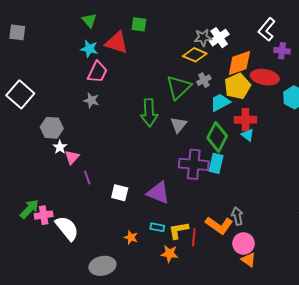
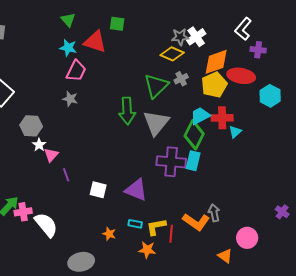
cyan trapezoid: (220, 102) -> (200, 116), moved
gray triangle: (179, 125) -> (156, 123), size x1.6
cyan triangle: (248, 135) -> (235, 132), moved, turned 40
pink circle: (243, 243) -> (247, 238), moved

